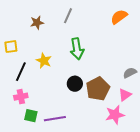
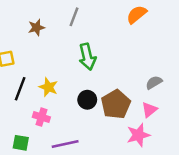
yellow star: (44, 61) -> (48, 87), moved
pink cross: (21, 97) -> (41, 117), moved, turned 32
green square: (31, 116) -> (21, 143), moved

